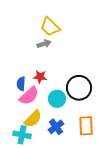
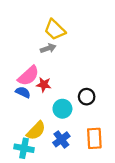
blue semicircle: (21, 84) -> (23, 92), turned 112
black circle: (79, 88) -> (87, 97), size x0.6
pink semicircle: (29, 96) -> (28, 76), moved

